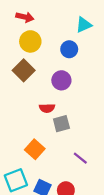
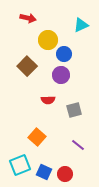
yellow circle: (30, 41) -> (48, 40), moved
blue circle: (69, 49) -> (64, 54), moved
gray square: (61, 124) -> (74, 110), moved

